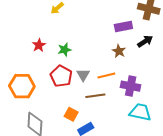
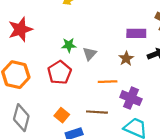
red star: (39, 45) -> (20, 29), moved, size x1.6
gray triangle: (83, 75) -> (90, 54), moved
brown line: (95, 96) -> (97, 112), moved

